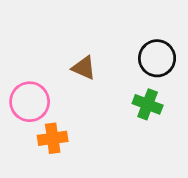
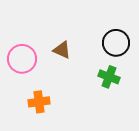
pink circle: (30, 102) -> (22, 59), moved

